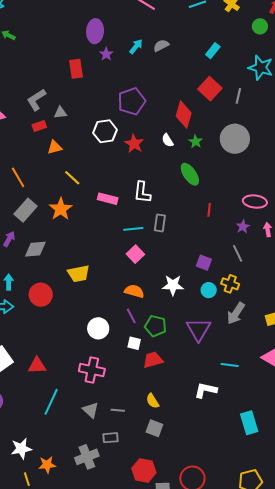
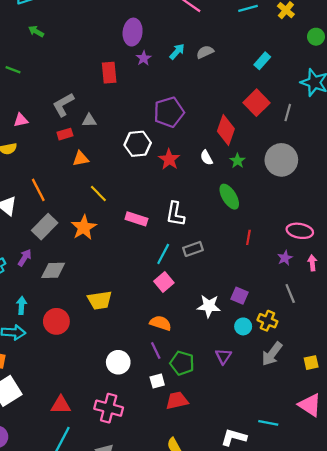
gray rectangle: (160, 223) -> (193, 249), turned 60
cyan line: (133, 229) -> (163, 254), turned -60
gray line: (238, 253) -> (290, 294), moved
white star: (173, 285) -> (209, 306), moved
purple triangle: (198, 329) -> (223, 356), moved, size x0.6
white square: (134, 343) -> (157, 381), turned -32
cyan line: (230, 365) -> (268, 423), moved
red triangle: (37, 366) -> (61, 405), moved

